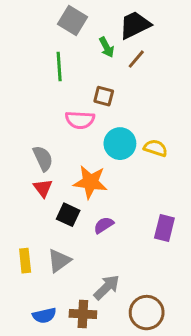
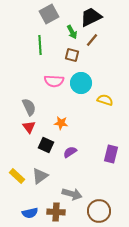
gray square: (73, 21) -> (49, 14), turned 30
brown square: (104, 96) -> (72, 55), moved
cyan circle: (120, 144) -> (81, 83), moved
orange star: (90, 182) -> (61, 123), size x0.6
yellow rectangle: (25, 261) -> (17, 176), turned -42
gray arrow: (107, 287) -> (72, 194), turned 60

